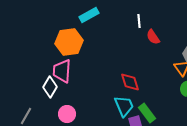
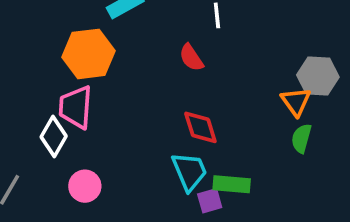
red semicircle: (153, 37) -> (191, 58), moved
green rectangle: (147, 113) -> (232, 184), turned -48

